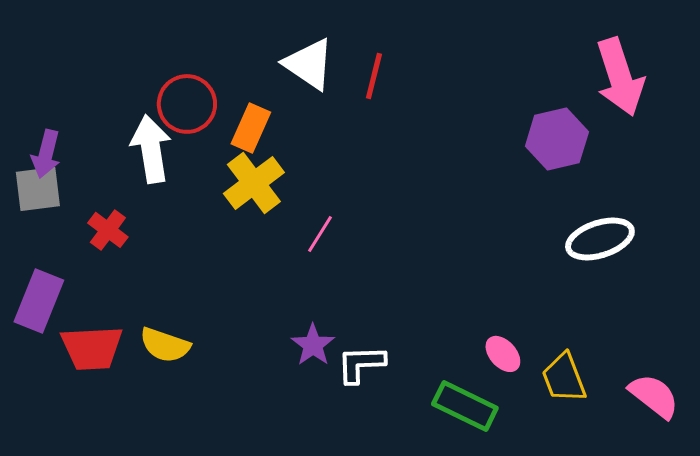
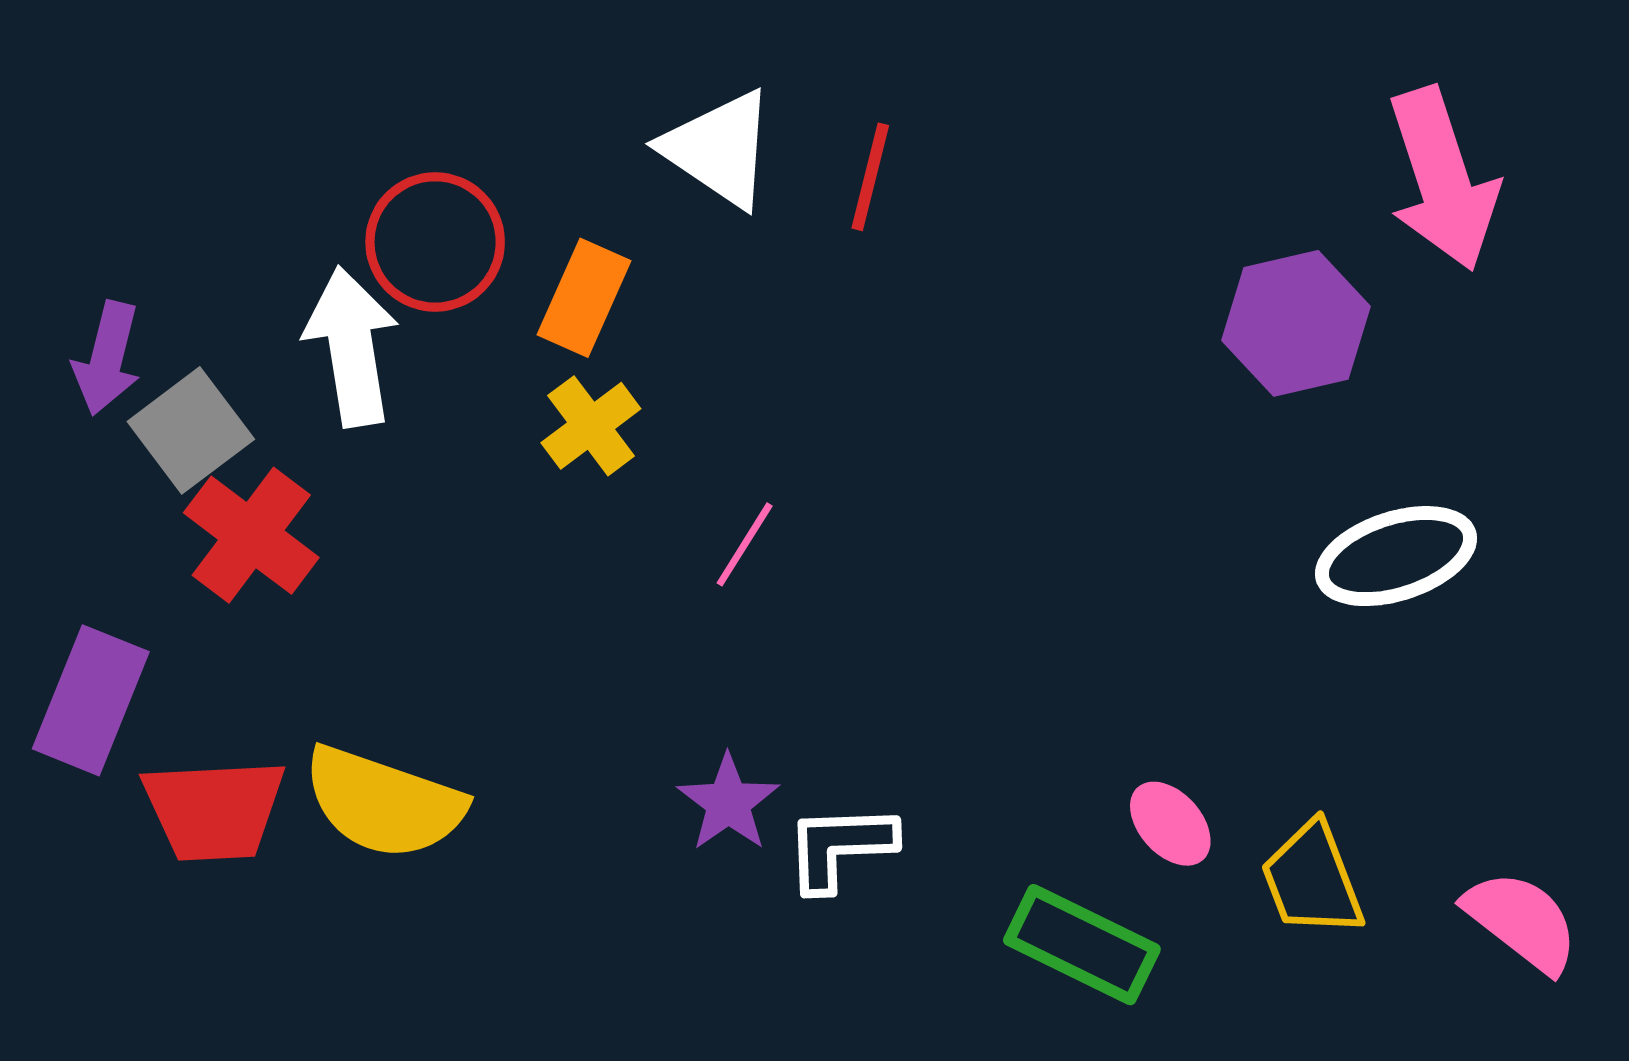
yellow cross: (254, 183) -> (591, 426), size x0.7
gray square: (38, 189) -> (191, 430), moved, turned -30
red cross: (108, 230) -> (251, 535), size x1.4
yellow semicircle: (165, 345) -> (384, 803), size x1.4

